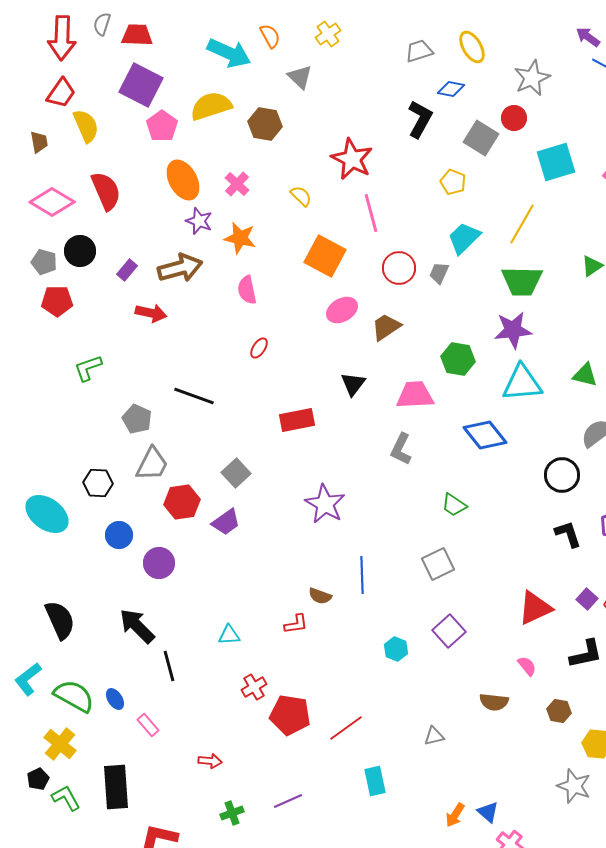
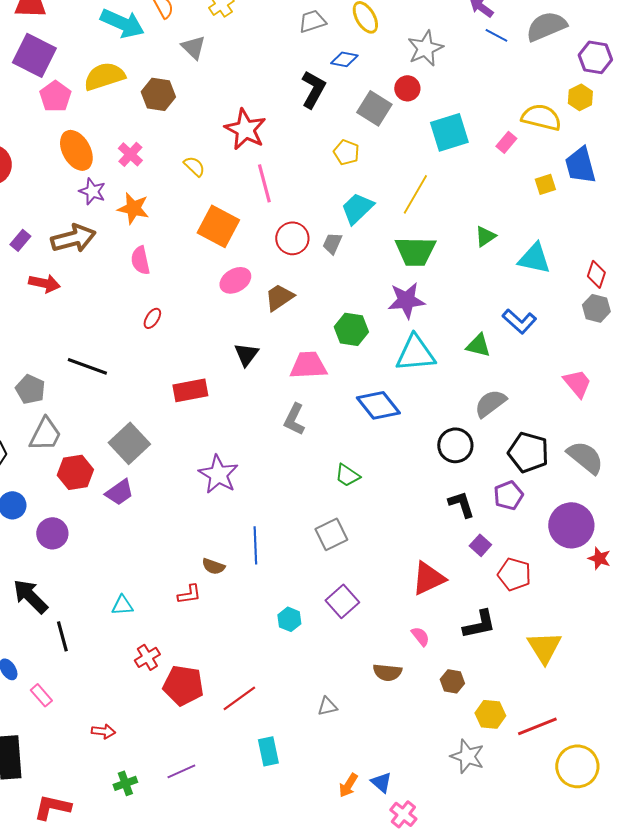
gray square: (236, 473) -> (129, 443), size x1.4
purple square: (587, 599) -> (480, 545), moved

